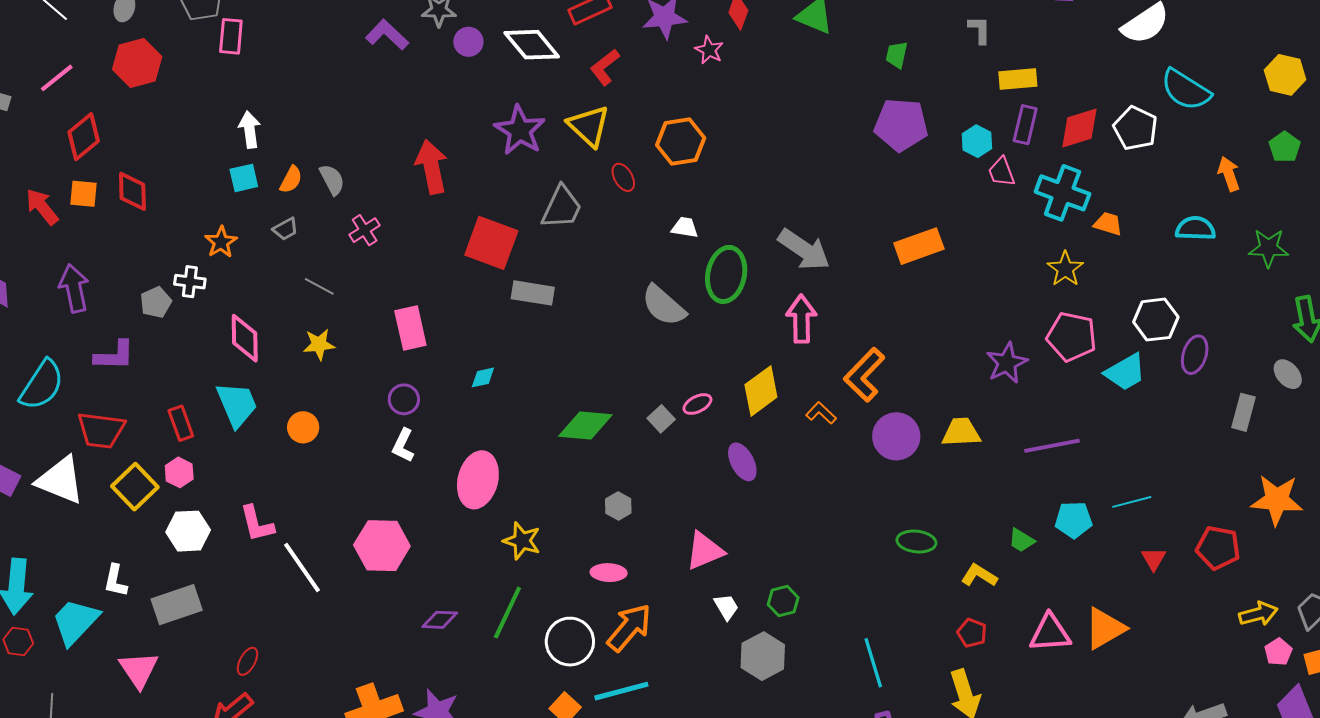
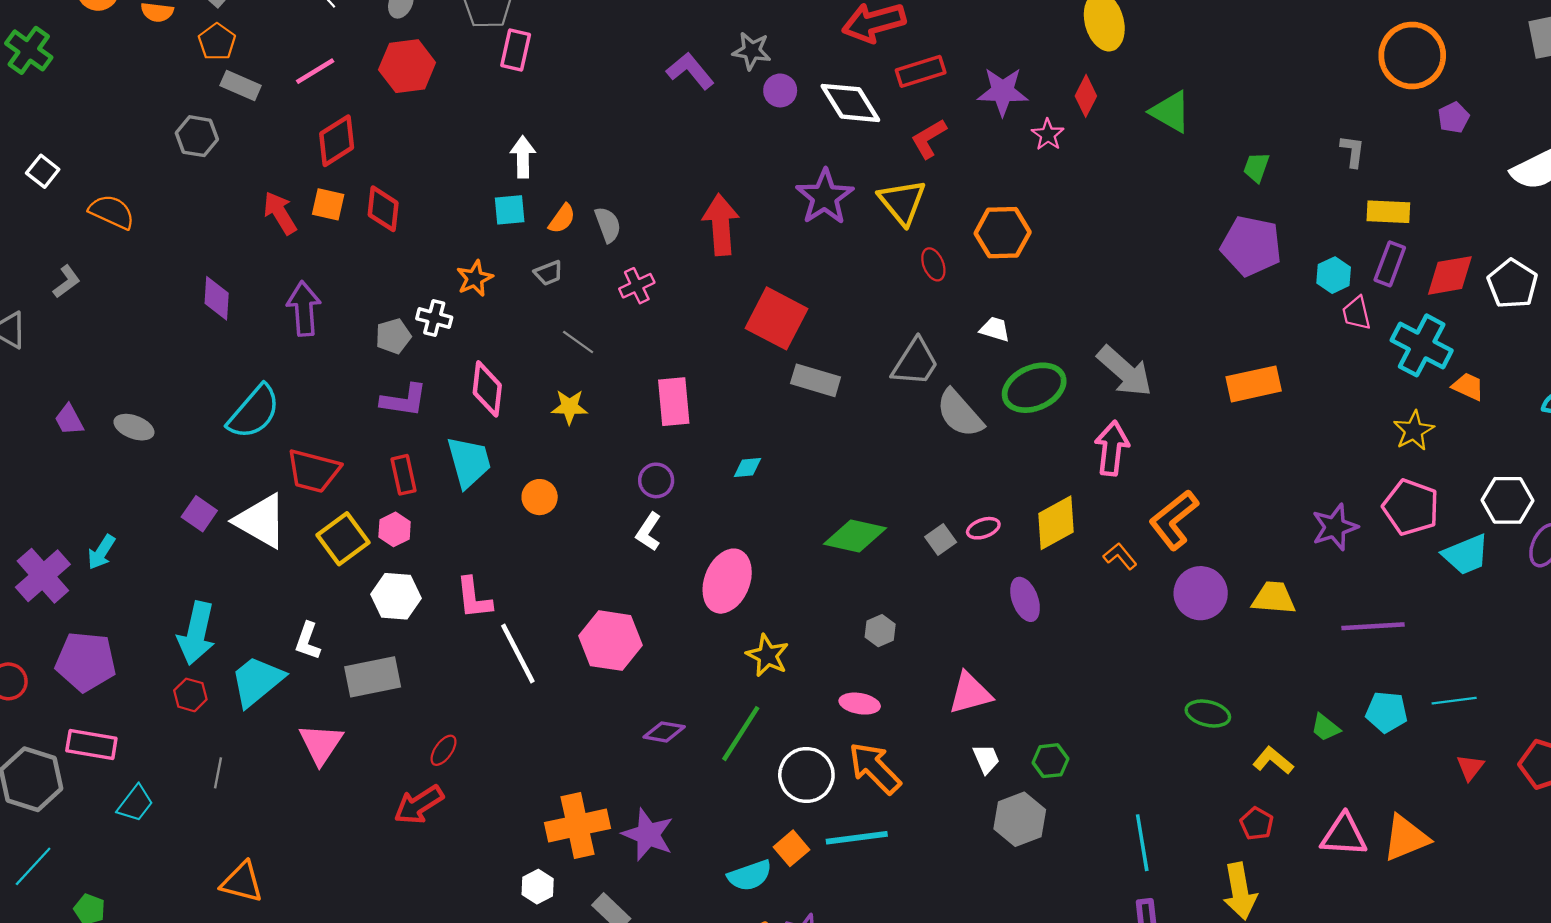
gray trapezoid: (562, 207) -> (915, 362), moved
green ellipse: (726, 274) -> (1034, 388), turned 48
purple L-shape: (114, 355) -> (404, 400), moved
orange arrow: (629, 628) -> (875, 768), turned -92

